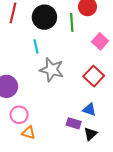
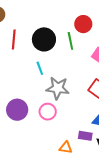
pink circle: (19, 115) -> (48, 112), moved
orange triangle: (28, 133) -> (66, 148), moved

